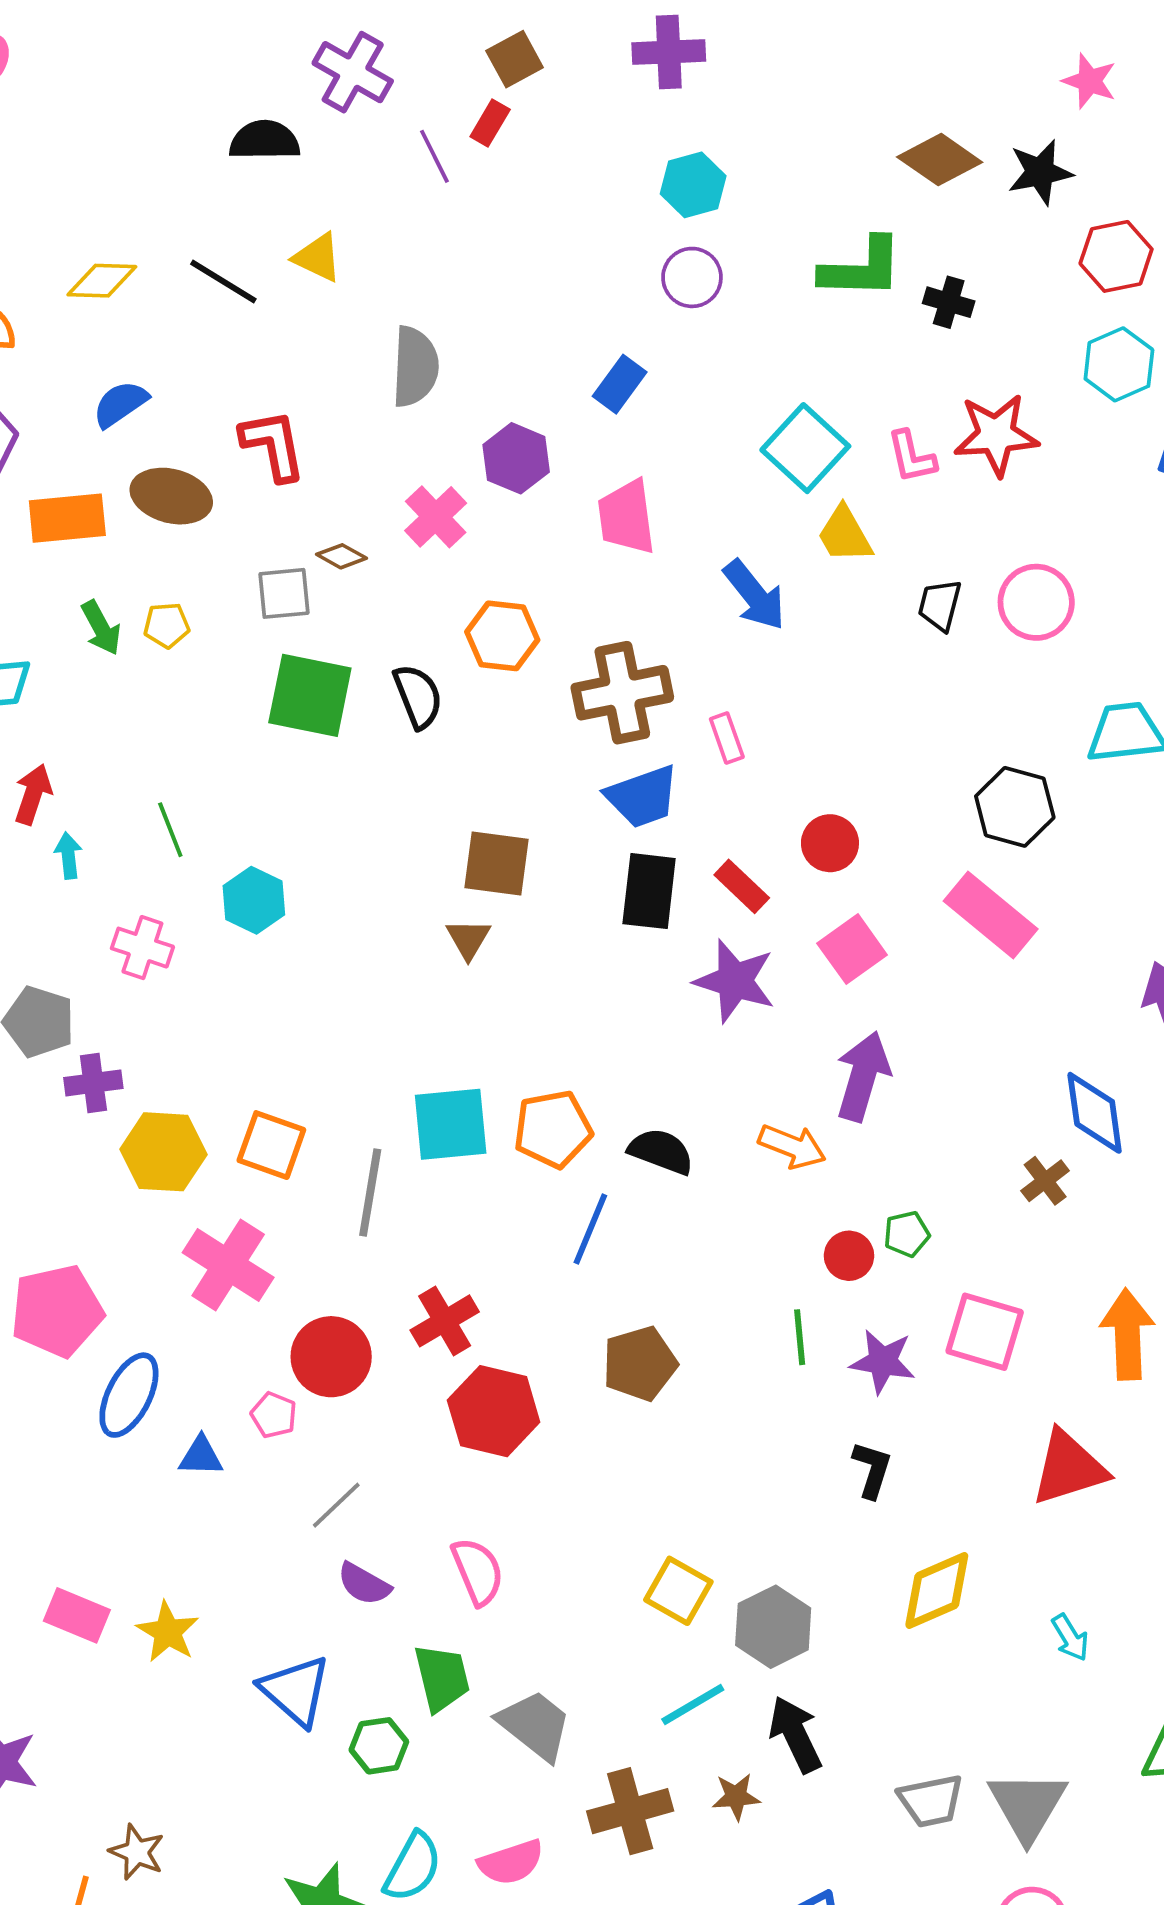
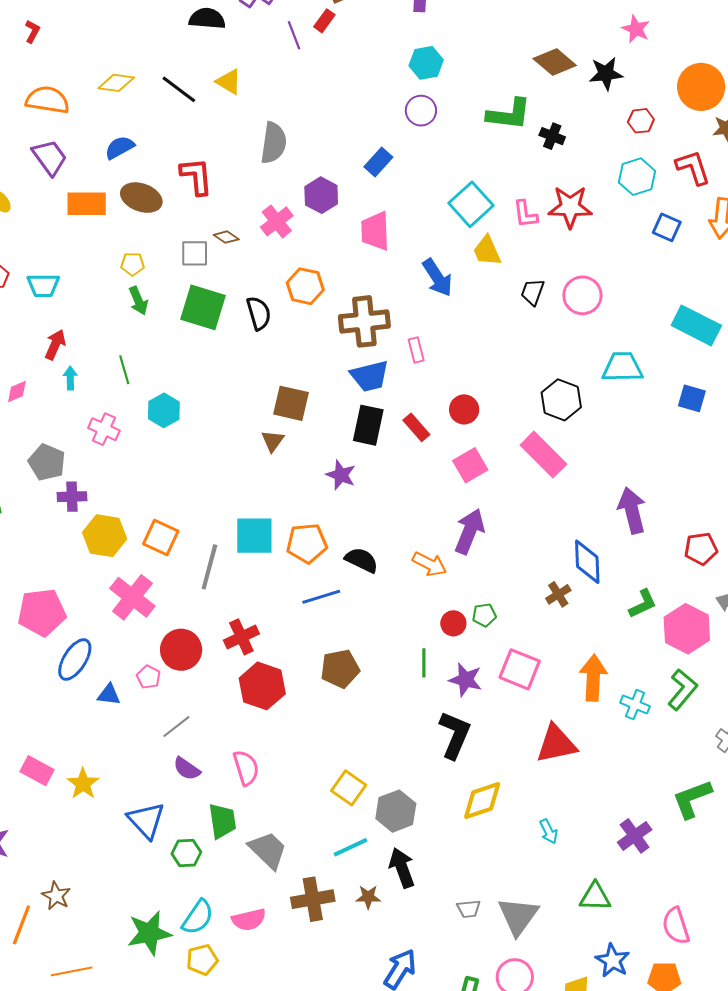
red hexagon: (1116, 256) -> (641, 121), size x0.7
green arrow: (101, 628) -> (138, 301), moved
purple star: (735, 981) -> (341, 475), moved, size x0.7
blue line: (590, 1229) -> (321, 597), turned 45
black L-shape: (872, 1470) -> (455, 735), size x1.6
gray trapezoid: (931, 1801) -> (469, 909), size x0.7

